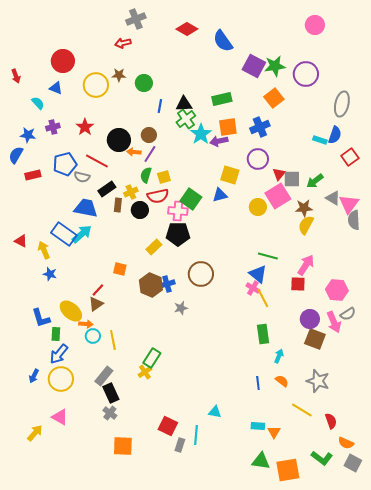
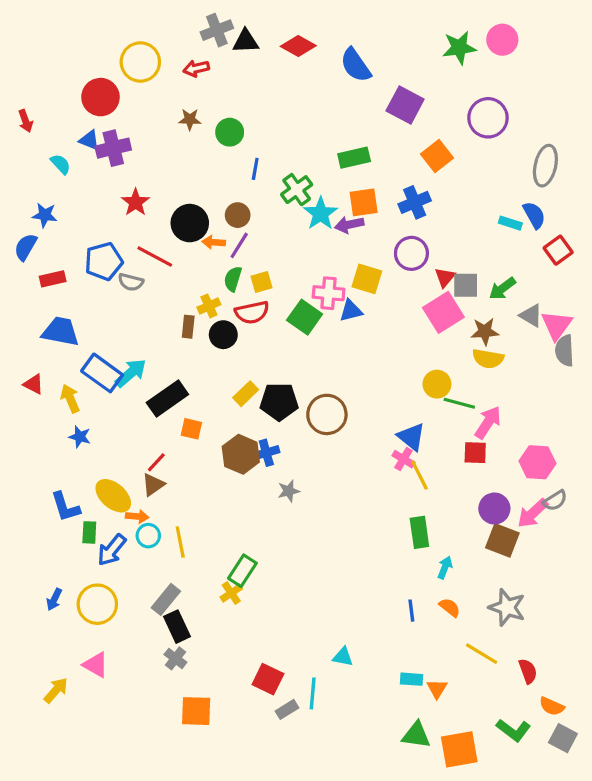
green star: (275, 66) -> (459, 48), moved
yellow circle: (96, 85) -> (140, 62), moved
black triangle: (184, 104) -> (246, 41), moved
purple cross: (53, 127) -> (113, 148), moved, size x1.5
blue semicircle: (335, 135) -> (534, 215), turned -48
black rectangle: (107, 189) -> (167, 398), moved, size x1.4
yellow circle: (258, 207) -> (437, 384), moved
blue trapezoid: (86, 208) -> (61, 331), moved
pink cross: (178, 211) -> (329, 293), moved
yellow semicircle: (306, 225) -> (488, 359), turned -108
black pentagon: (178, 234) -> (279, 402), moved
green line: (268, 256) -> (459, 403), moved
brown circle: (201, 274) -> (327, 414), moved
pink arrow: (334, 322) -> (533, 513), turned 70
blue arrow: (59, 354) -> (112, 550), moved
gray rectangle: (180, 445) -> (287, 709), turned 40

